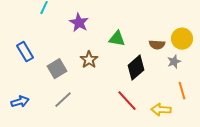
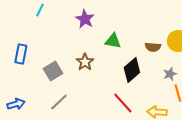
purple star: (79, 23) -> (85, 19), moved
blue rectangle: (25, 52) -> (21, 54), turned 42
gray star: (174, 62) -> (170, 74), moved

